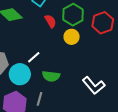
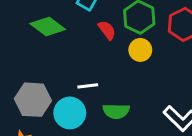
white line: (34, 57) -> (88, 86), turned 40

